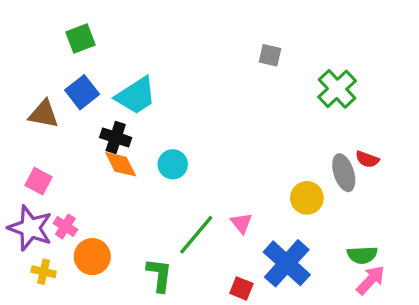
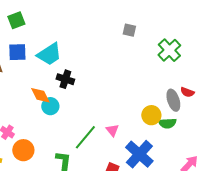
blue square: (82, 92) -> (17, 52), turned 36
black cross: (116, 138) -> (65, 79), moved
cyan circle: (173, 164) -> (50, 106), moved
green semicircle: (362, 255) -> (167, 123), moved

